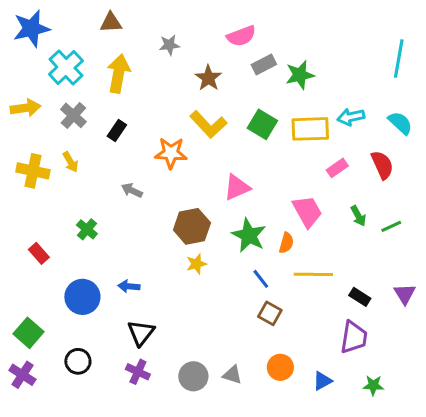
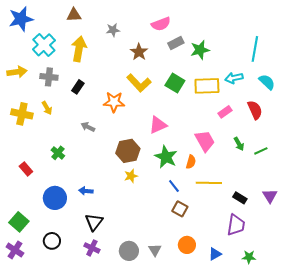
cyan line: (399, 58) -> (255, 49), moved
gray cross: (73, 115) -> (49, 77), turned -36
gray triangle: (232, 375) -> (155, 250), turned 40

